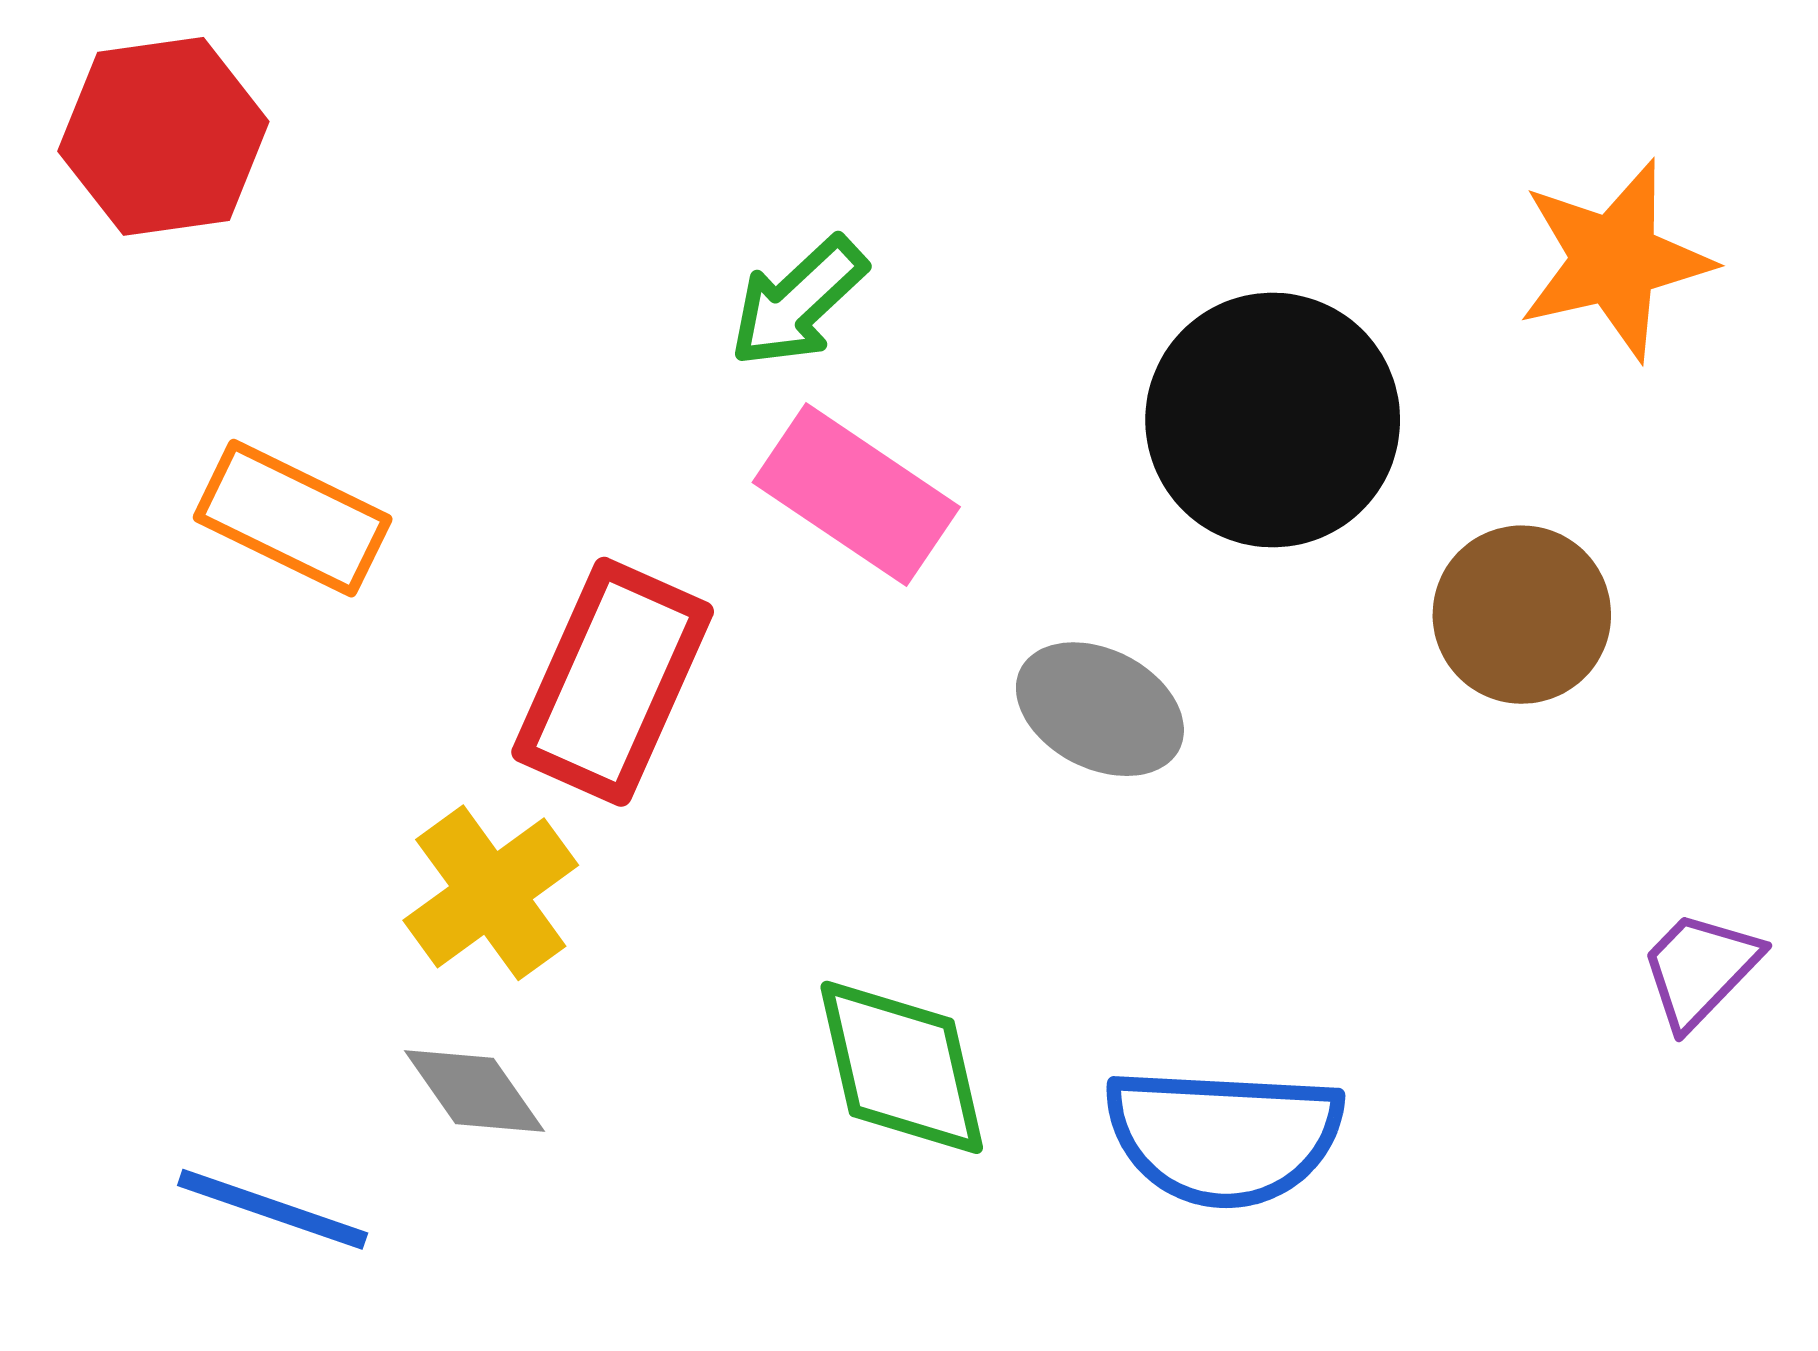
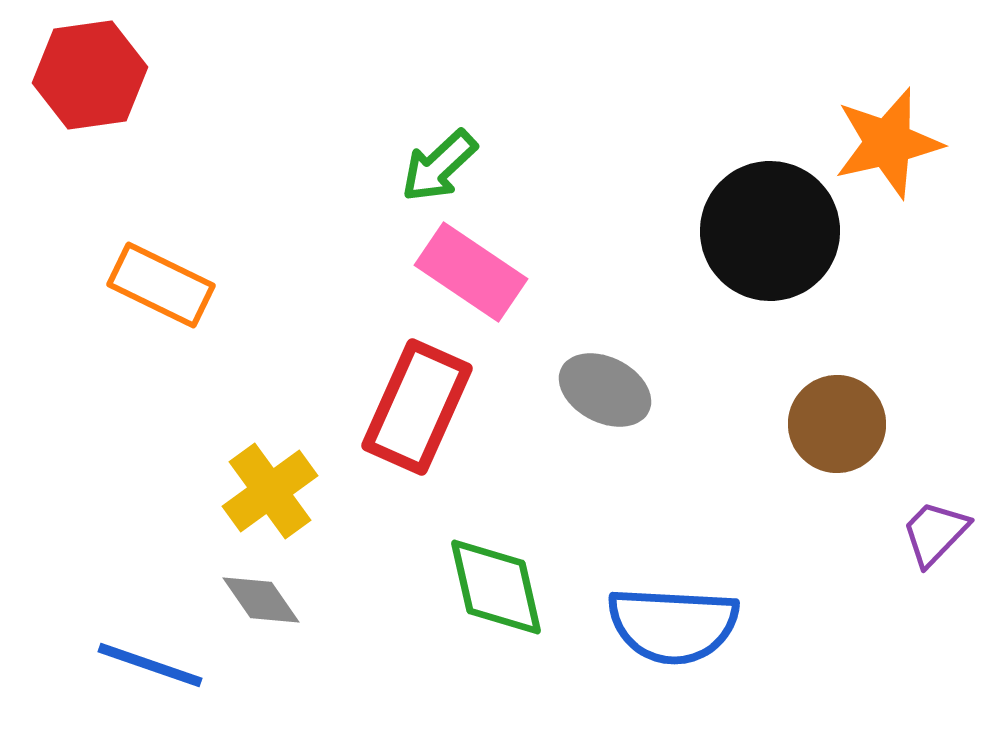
black circle: (1273, 420) -> (770, 231), moved
brown circle: (1522, 615) -> (837, 424), moved
red rectangle: (613, 682) -> (417, 407), moved

